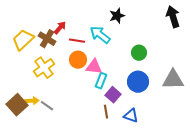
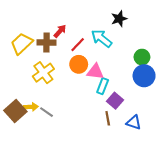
brown cross: (47, 39) -> (47, 43), turned -30
red line: (77, 41) -> (78, 45), turned -56
blue circle: (138, 82) -> (144, 76), moved

